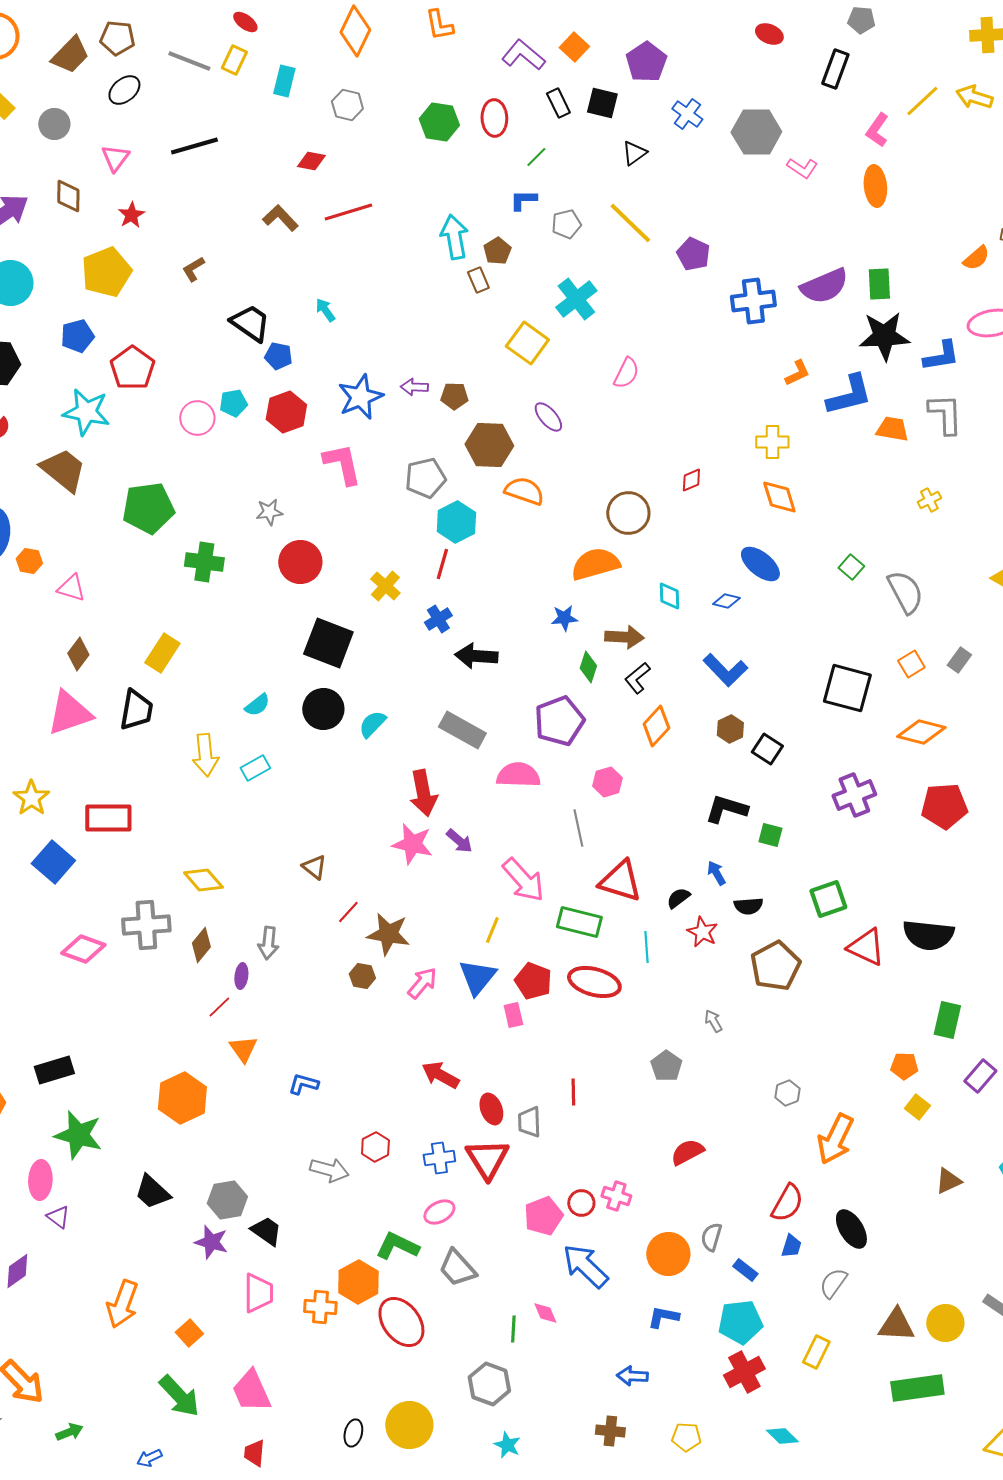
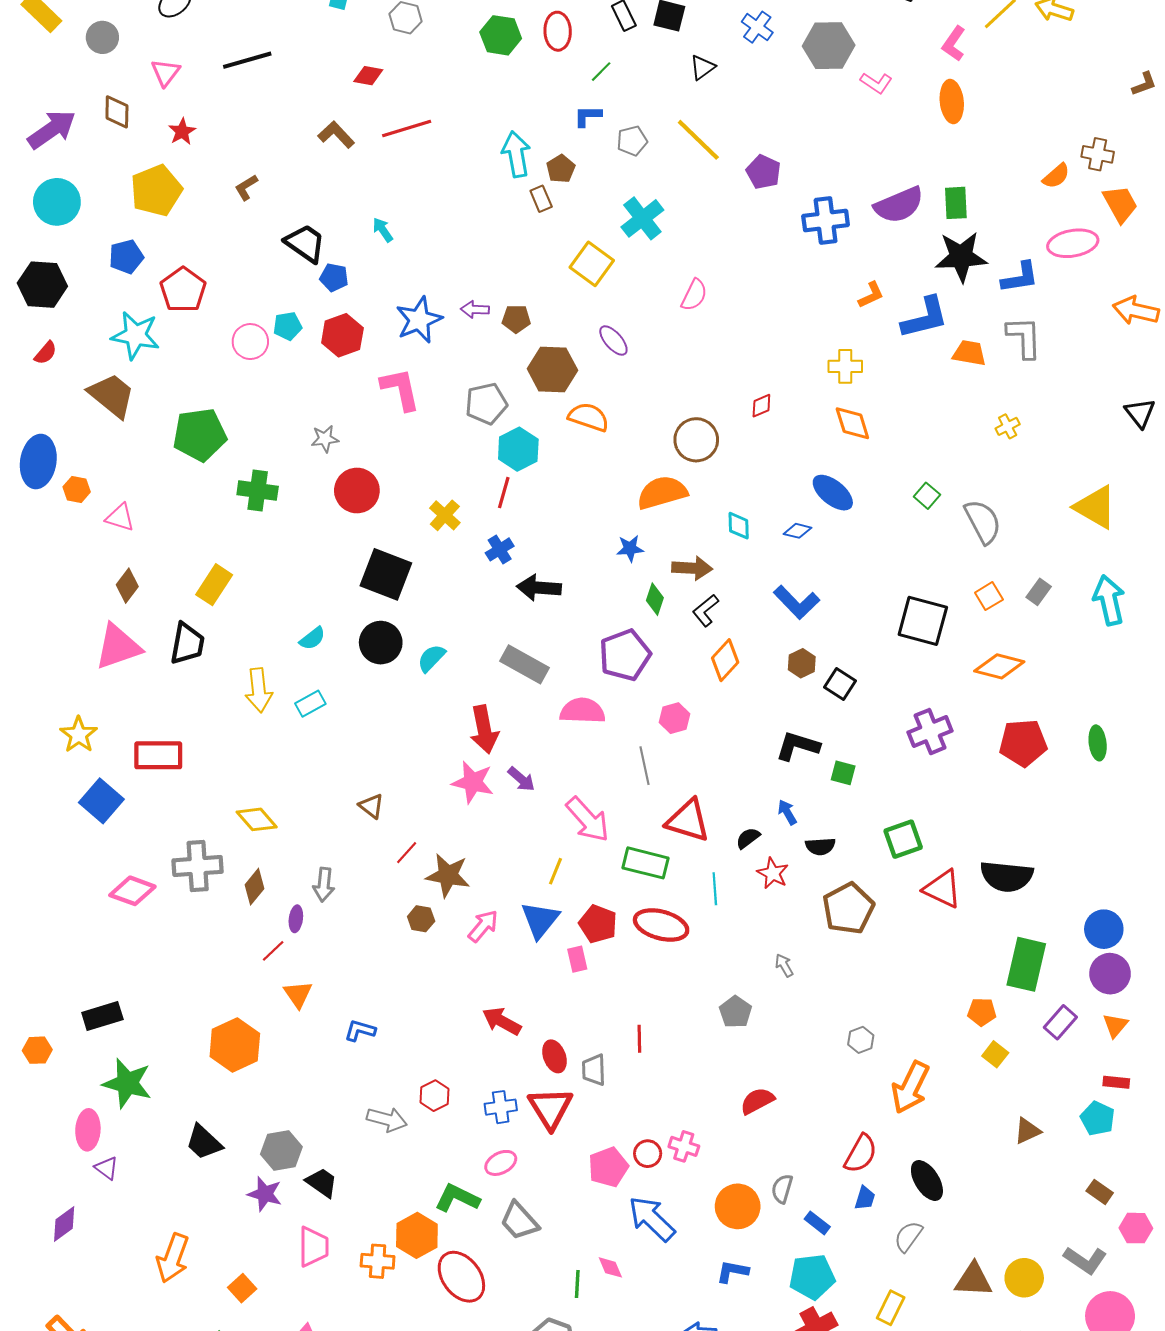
green rectangle: (947, 1020) -> (1026, 964), size x1.4

